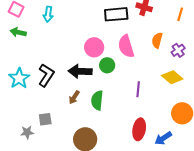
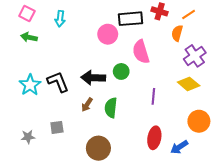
orange line: (180, 14) -> (189, 15), moved, turned 40
orange semicircle: (157, 40) -> (177, 33), moved
pink circle: (94, 47) -> (108, 34), moved
purple cross: (178, 50) -> (195, 56), size x1.5
black L-shape: (46, 75) -> (58, 82), turned -55
gray star: (27, 132) -> (28, 137), moved

